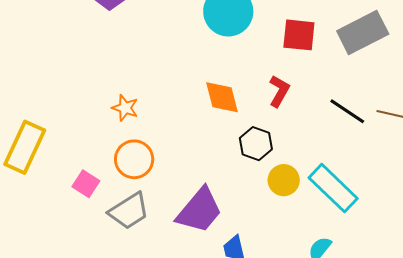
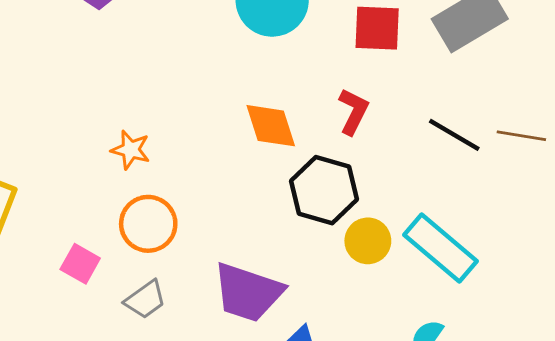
black hexagon: (256, 144) -> (324, 190), size x1.4
purple trapezoid: (199, 210) -> (248, 292), turned 72
gray trapezoid: (129, 211) -> (145, 300), size x0.7

